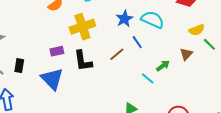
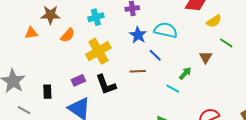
yellow semicircle: (197, 30) -> (214, 21), moved
brown line: (117, 54) -> (138, 71), turned 49
black rectangle: (19, 66) -> (47, 92), moved

